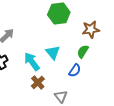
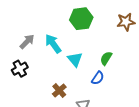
brown star: (91, 29) -> (126, 22), moved
cyan arrow: (32, 61) -> (53, 44), moved

